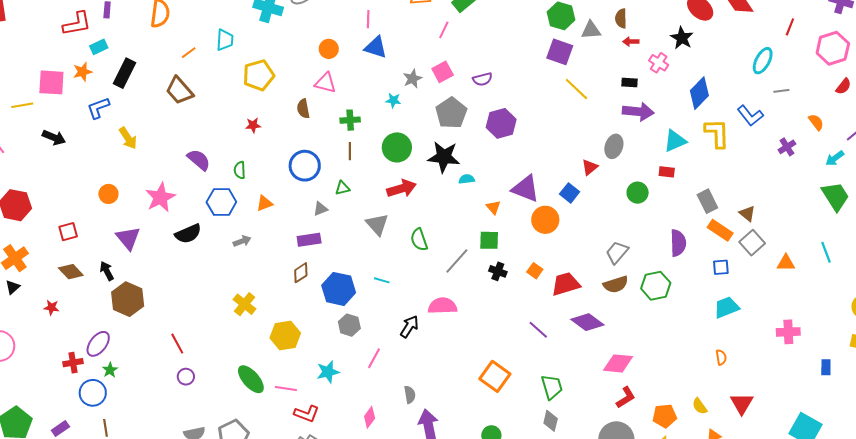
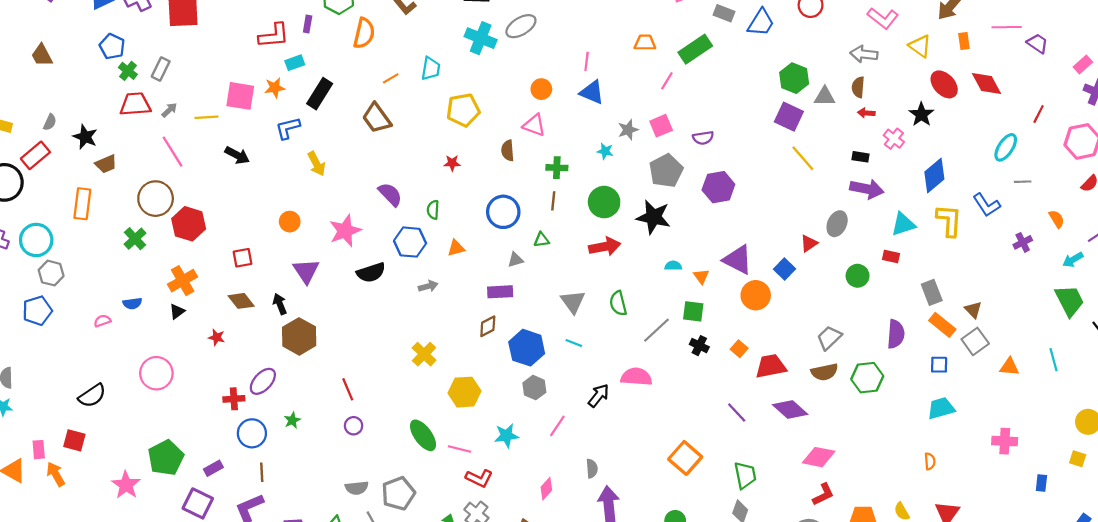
cyan semicircle: (467, 179) -> (673, 266), moved
gray triangle: (377, 224) -> (573, 302), moved
green star: (110, 370) -> (292, 420), moved

